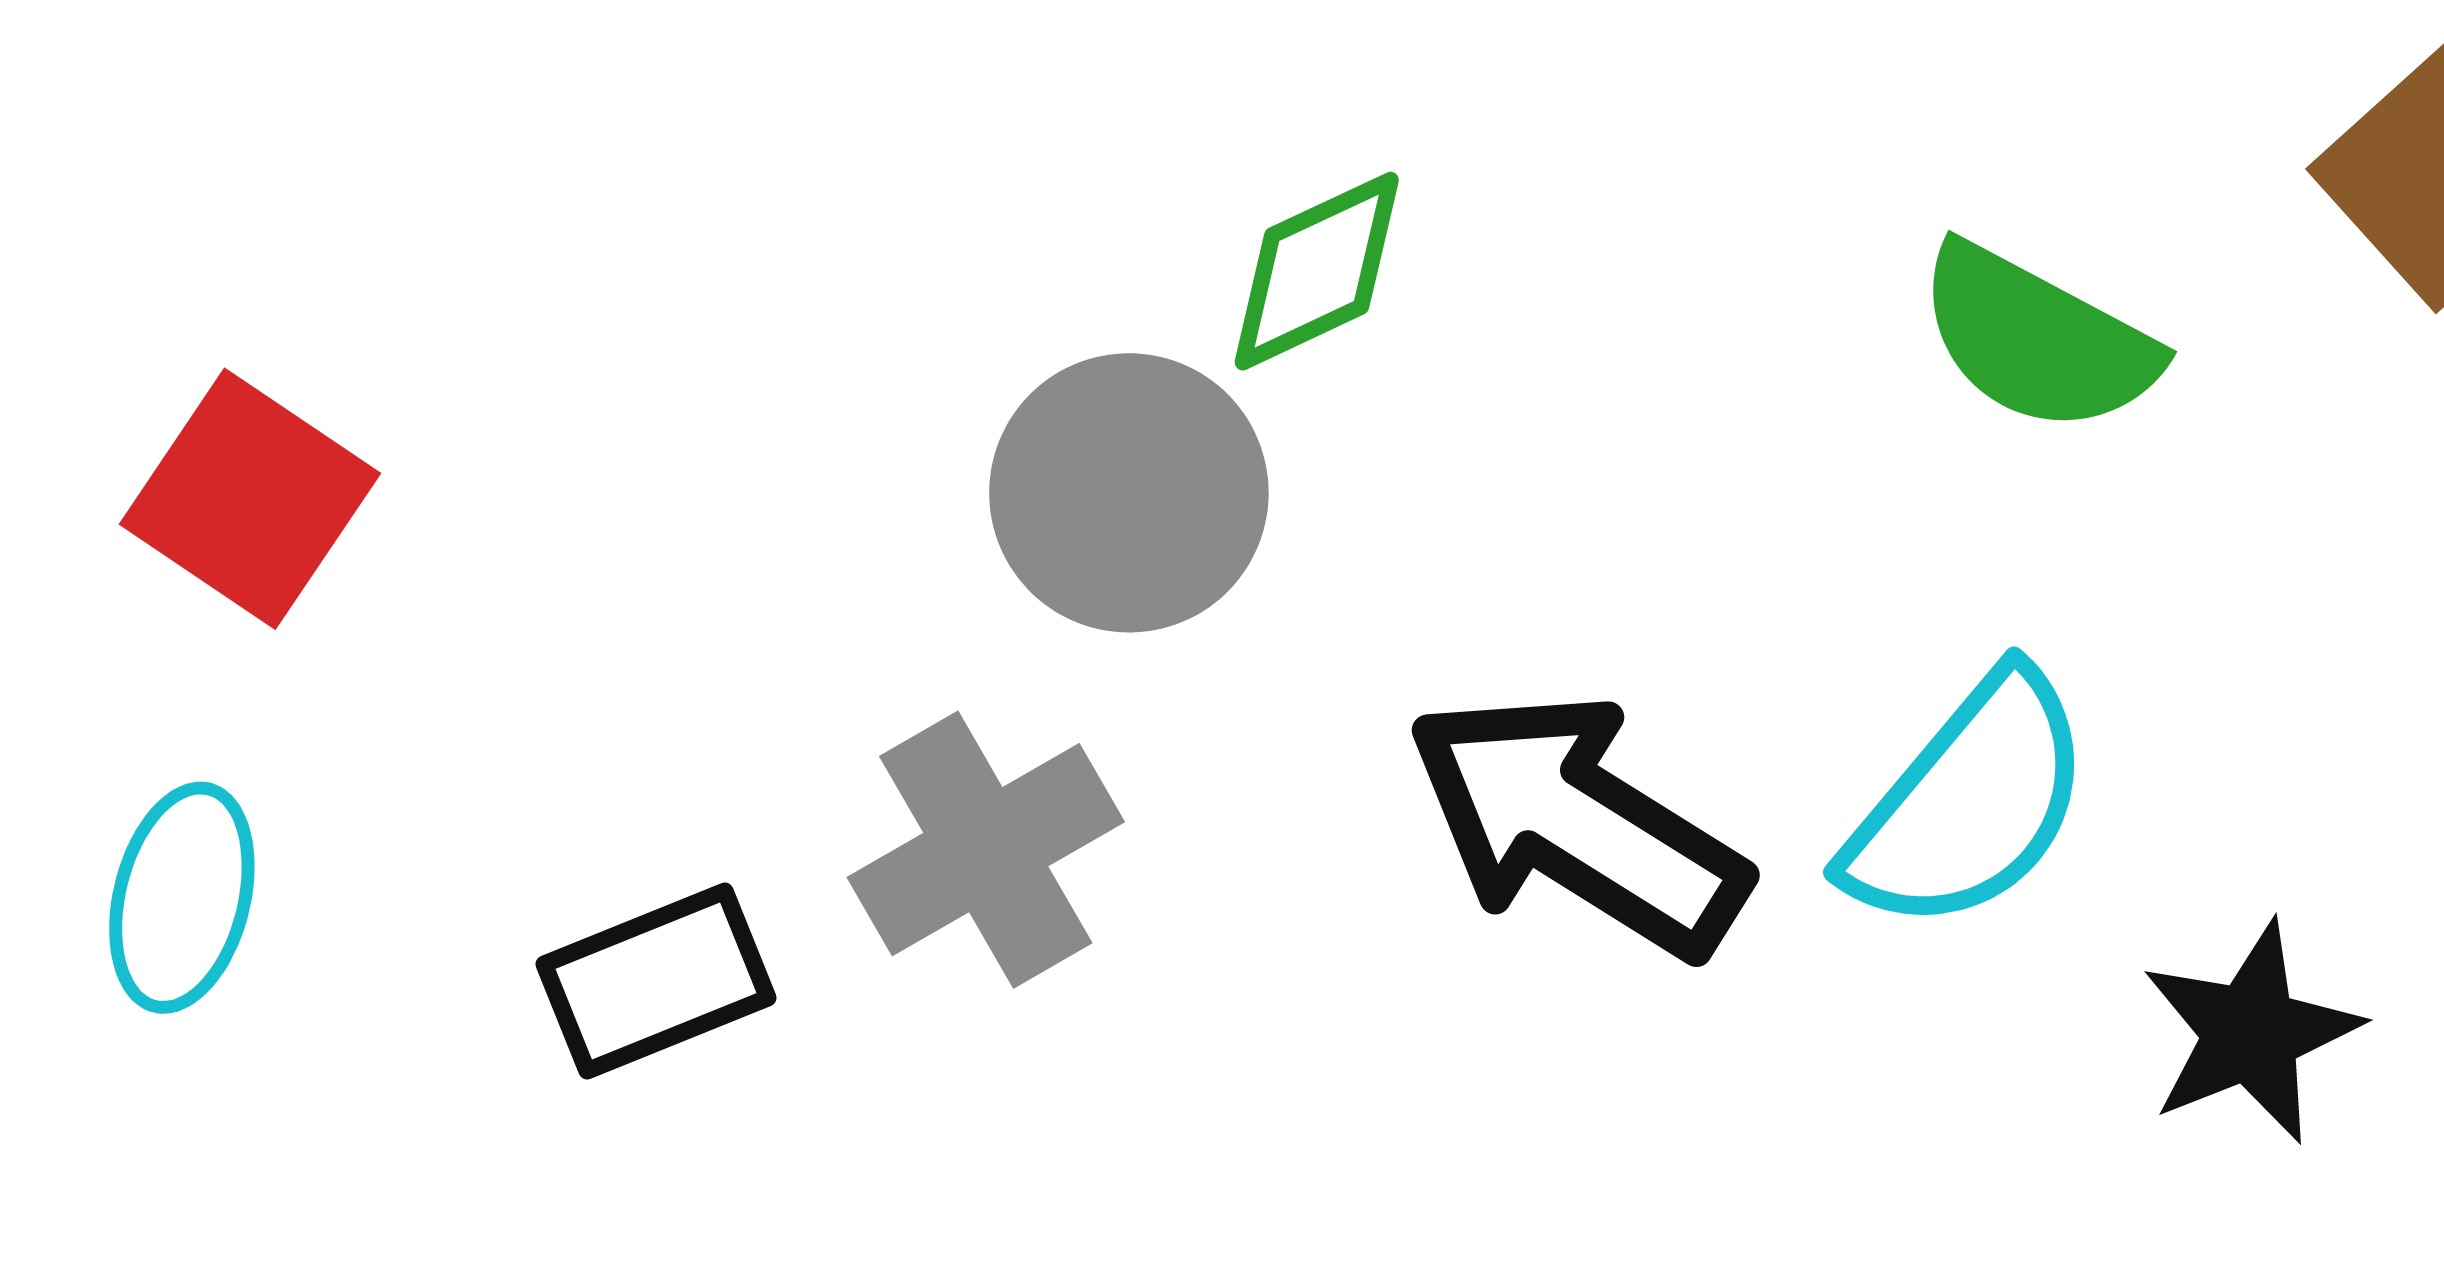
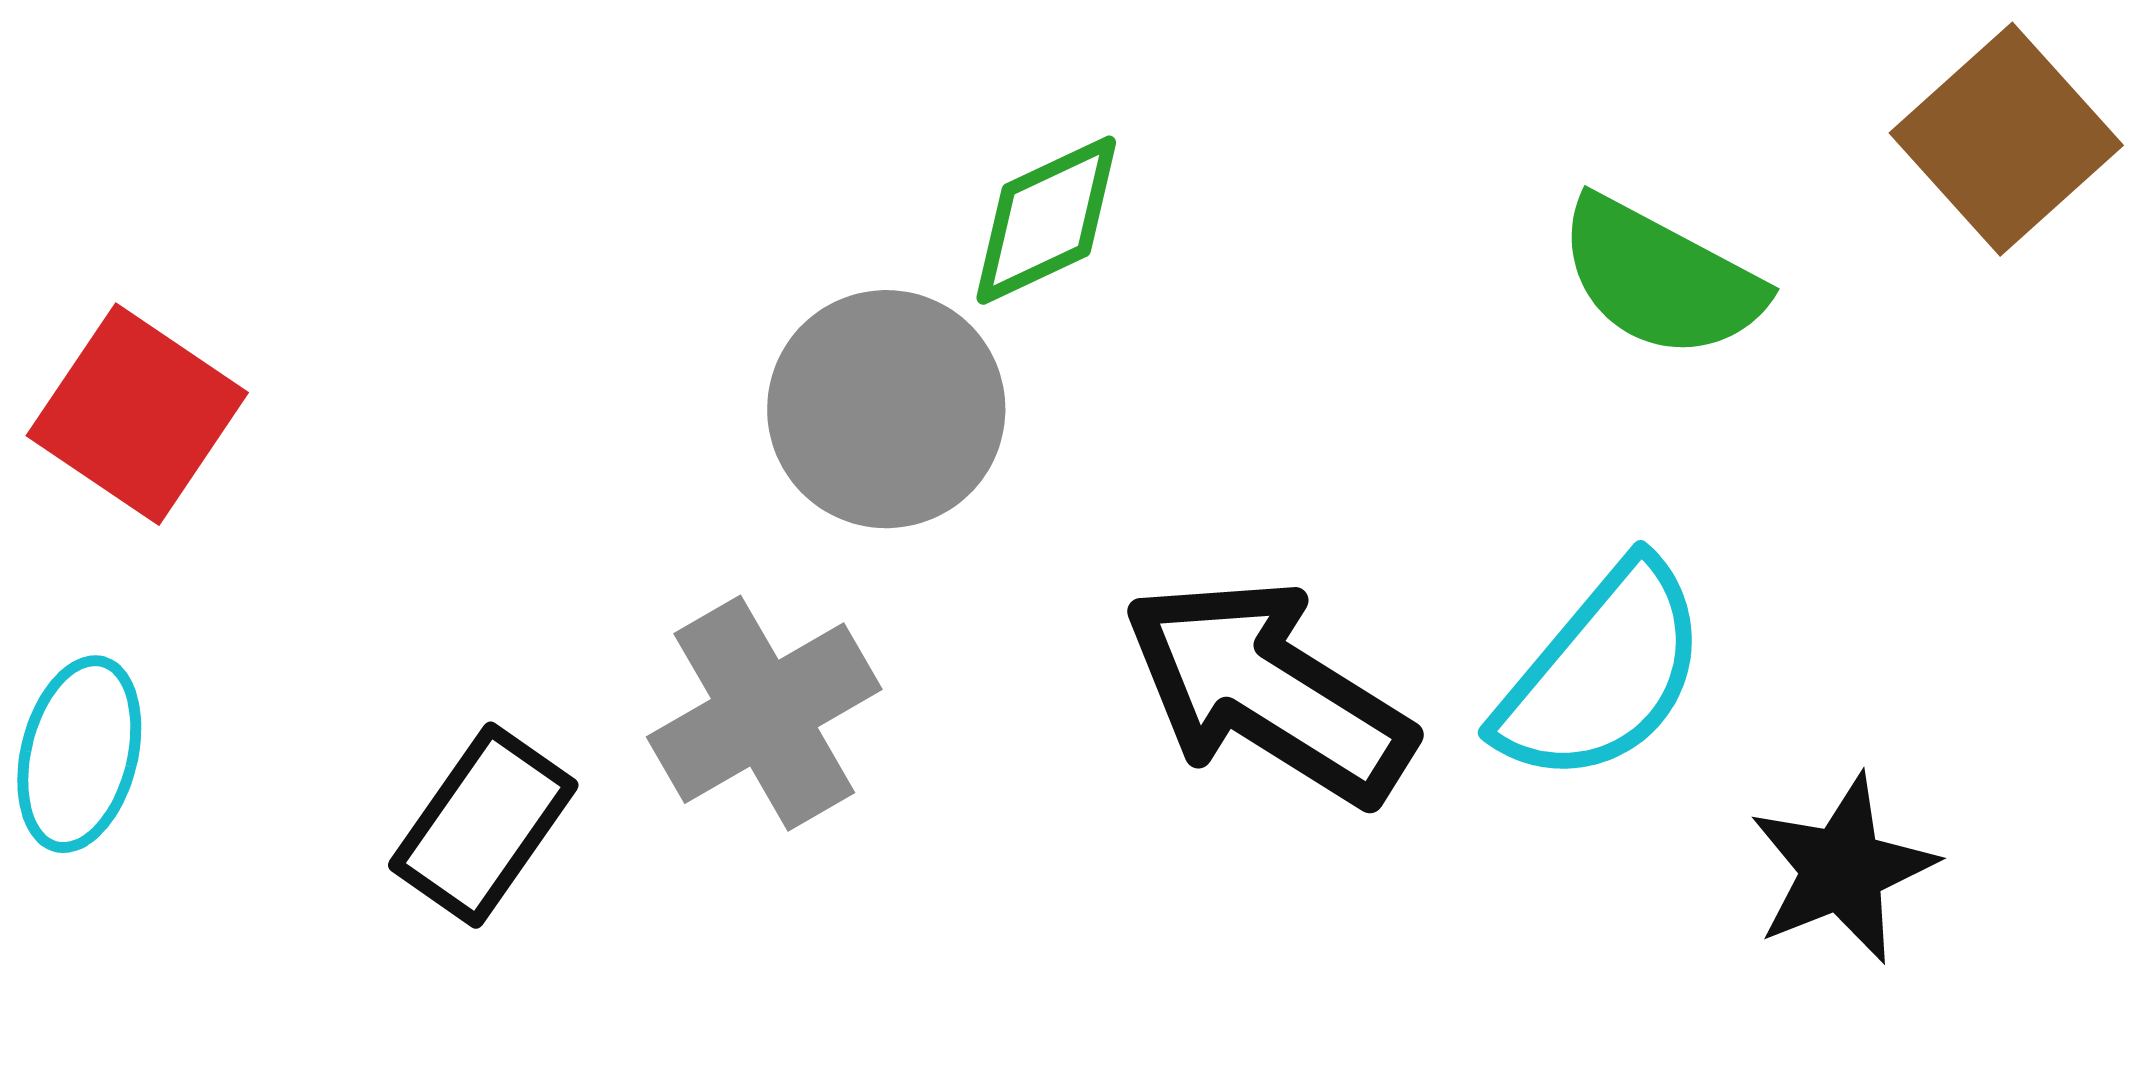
black rectangle: (656, 981) -> (483, 825), turned -33

